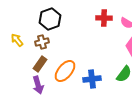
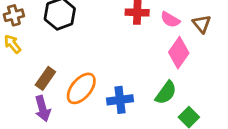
brown cross: (42, 42) -> (14, 15), moved

